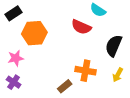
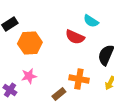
pink star: (16, 58) -> (29, 76), moved

